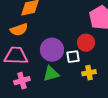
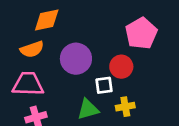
purple circle: (52, 50) -> (76, 59), moved
green triangle: (51, 74) -> (88, 109), moved

